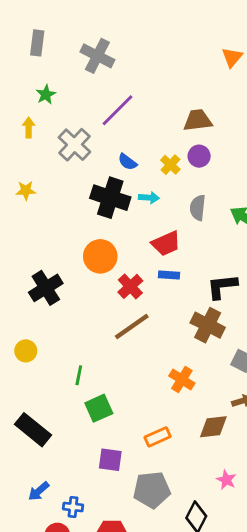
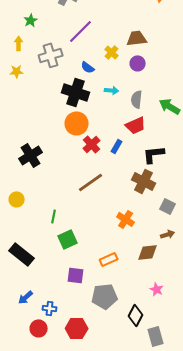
gray cross: (74, 145) -> (51, 55), turned 30
yellow cross: (170, 165) -> (112, 52), moved
yellow star: (26, 190) -> (17, 71), moved
cyan arrow: (149, 198) -> (112, 90), moved
red trapezoid: (166, 243) -> (136, 125), moved
orange circle: (100, 256) -> (77, 123), moved
blue rectangle: (169, 275) -> (117, 146), turned -64
red cross: (130, 286) -> (92, 144), moved

